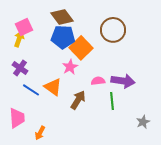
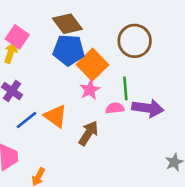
pink square: (24, 27) -> (17, 37), turned -30
pink star: (70, 67) -> (90, 90), moved
blue line: (31, 90) -> (26, 120), turned -72
green line: (112, 101) -> (125, 88), moved

